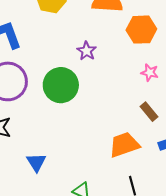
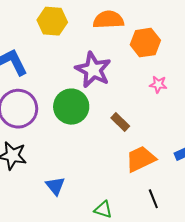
purple star: (87, 51) -> (93, 70), size x1.8
brown rectangle: (149, 112) -> (120, 122), moved

